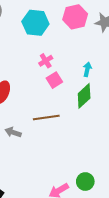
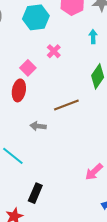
cyan arrow: (87, 69) -> (93, 37), moved
pink square: (54, 80) -> (28, 68), moved

